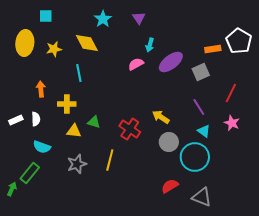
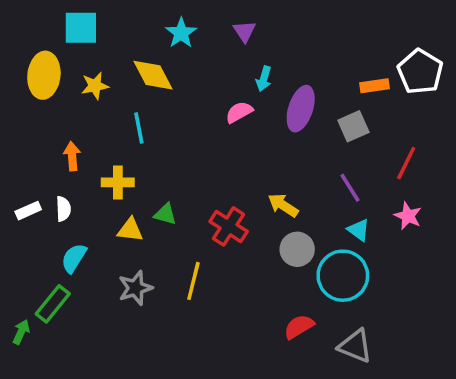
cyan square: (46, 16) -> (81, 28), size x1.5
purple ellipse: (171, 62) -> (301, 109), turned -35
cyan semicircle: (42, 147) -> (74, 258), turned 102

